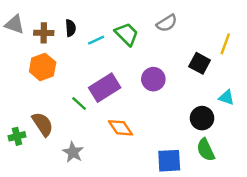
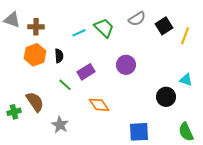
black semicircle: (71, 28) -> (59, 56), moved
black square: (200, 63) -> (164, 26), moved, turned 30
purple rectangle: (105, 88) -> (86, 72), size x0.7
green semicircle: (206, 150) -> (186, 132), moved

